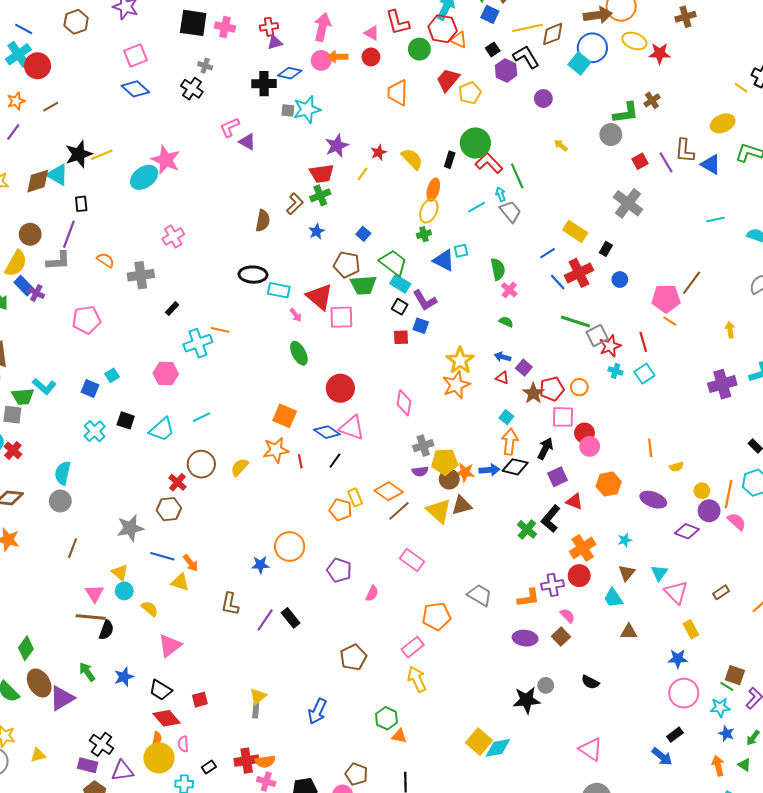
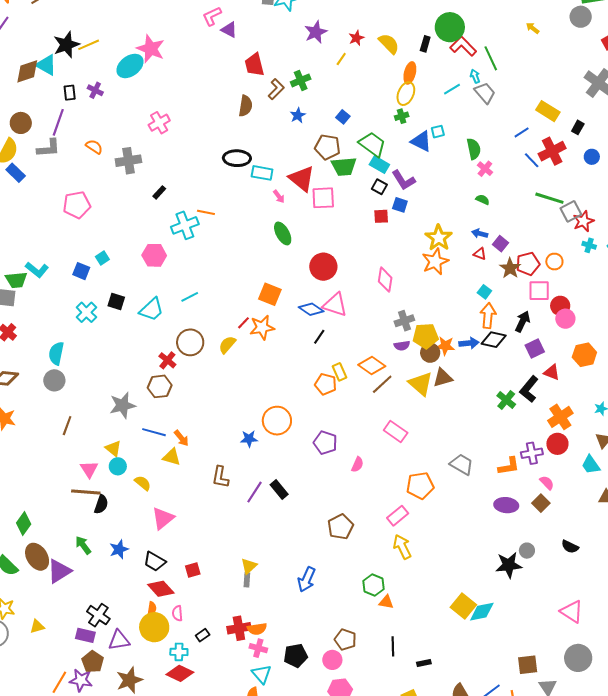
red trapezoid: (322, 174) -> (254, 65), moved, turned 85
purple cross: (36, 293) -> (95, 90), moved
red line: (300, 461) -> (244, 323), moved, turned 56

